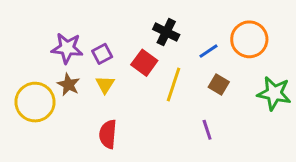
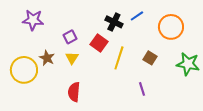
purple star: (67, 48) -> (33, 20), moved
blue line: (208, 51) -> (137, 16), moved

